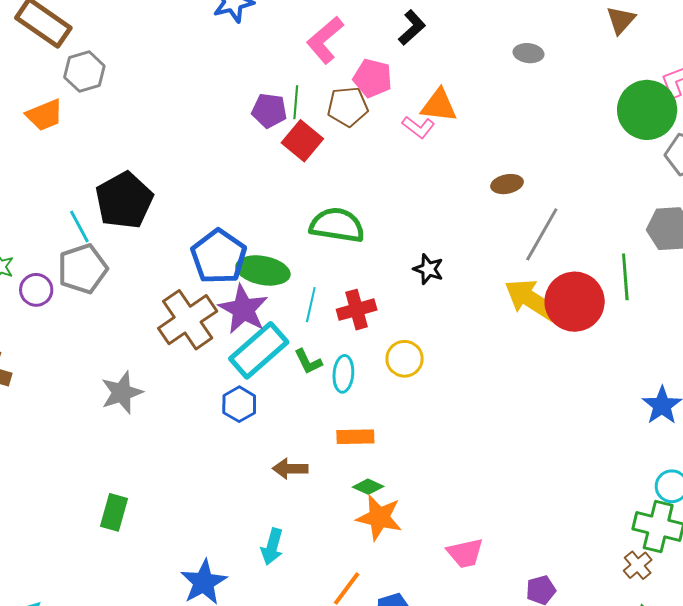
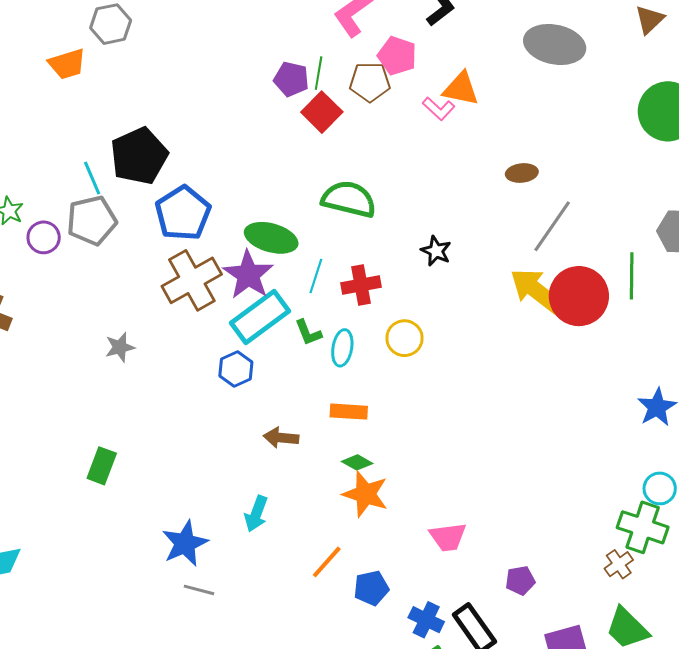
gray ellipse: (528, 53) -> (555, 44), size x2.0
blue pentagon: (219, 257) -> (183, 213), moved
gray star: (122, 393) -> (120, 347), size x0.7

